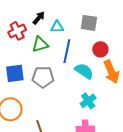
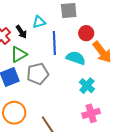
black arrow: (39, 18) -> (21, 32), moved, turned 120
green triangle: (40, 44) -> (19, 54), moved

